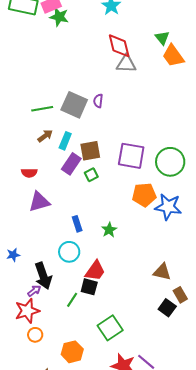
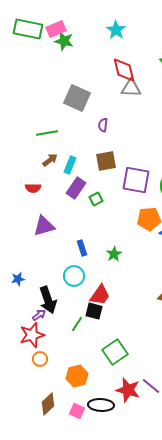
gray square: (74, 105) -> (77, 98), moved
brown square: (90, 151) -> (106, 161), moved
red semicircle: (29, 173) -> (33, 188), moved

